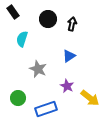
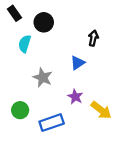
black circle: (48, 19) -> (44, 22), moved
black arrow: (72, 24) -> (93, 38), moved

